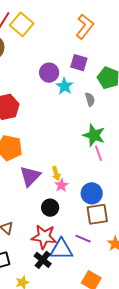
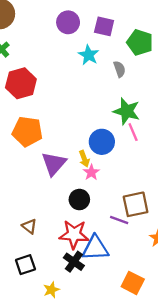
purple circle: (49, 73) -> (68, 22), moved
blue circle: (92, 193) -> (102, 142), moved
purple line: (83, 239) -> (119, 220), moved

